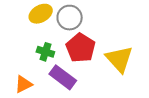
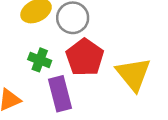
purple rectangle: (63, 77) -> (60, 94), turned 36

